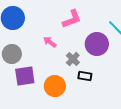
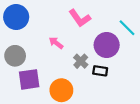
pink L-shape: (72, 19) -> (80, 18), turned 75
black rectangle: (85, 76) -> (100, 71), moved

